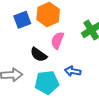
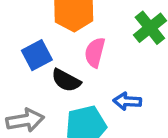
blue square: (22, 20) -> (37, 55), moved

